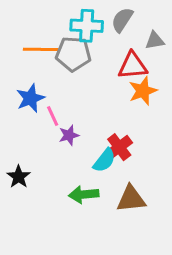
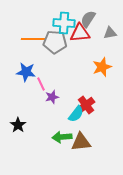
red triangle: (133, 66) -> (80, 33), moved
blue star: (30, 98) -> (26, 72), turned 30
brown triangle: (131, 199) -> (81, 142), moved

